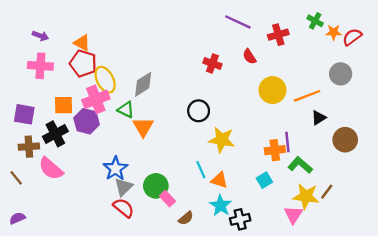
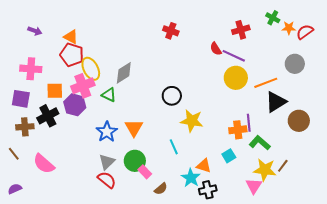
purple line: (238, 22) -> (234, 56), moved
red cross: (212, 63) -> (171, 31), moved
pink cross: (40, 66) -> (31, 69), moved
black triangle: (319, 118) -> (276, 102), size x1.6
orange triangle: (143, 127) -> (134, 128), moved
pink semicircle: (51, 169) -> (44, 164), moved
blue star: (115, 169) -> (107, 132), moved
orange triangle: (219, 180) -> (204, 166), moved

